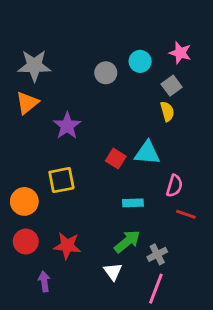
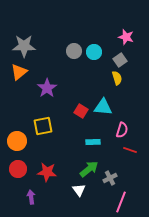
cyan circle: (140, 61) -> (94, 52), moved
pink line: (156, 289) -> (121, 202), moved

